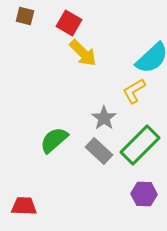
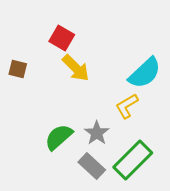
brown square: (25, 16) -> (18, 69), moved
green semicircle: (54, 140) -> (59, 137), moved

